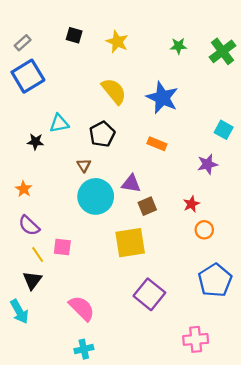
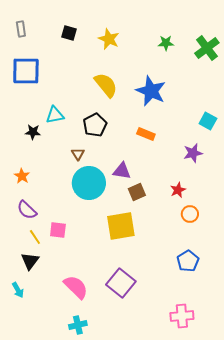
gray rectangle: (23, 43) -> (21, 29), moved, turned -56
blue square: (28, 76) -> (26, 71), turned 32
blue pentagon: (215, 280) -> (188, 261), moved, size x0.7
purple square: (149, 294) -> (121, 283), moved
cyan arrow: (19, 311) -> (18, 290), size x0.7

